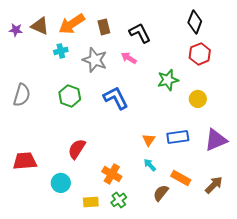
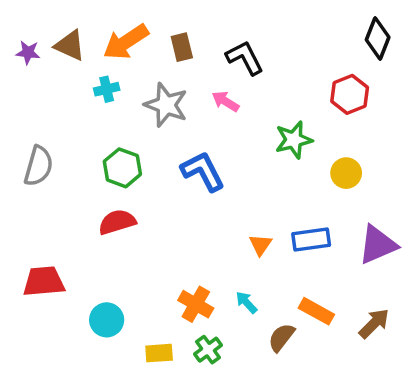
black diamond: (195, 22) -> (378, 38), moved
red semicircle: (77, 149) -> (117, 222), moved, turned 40
cyan arrow: (150, 165) -> (246, 302), moved

